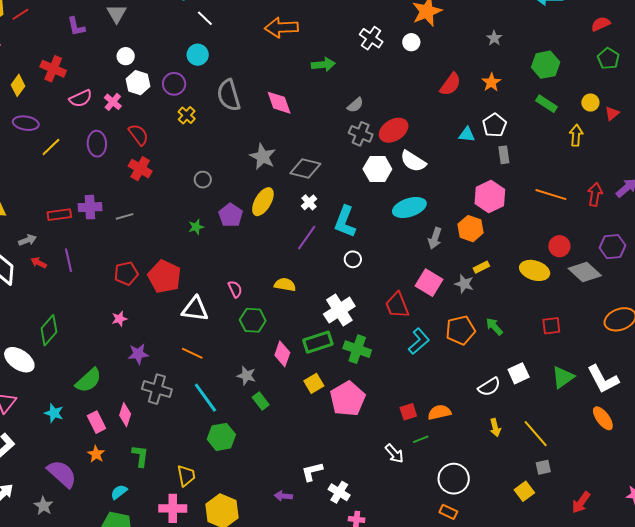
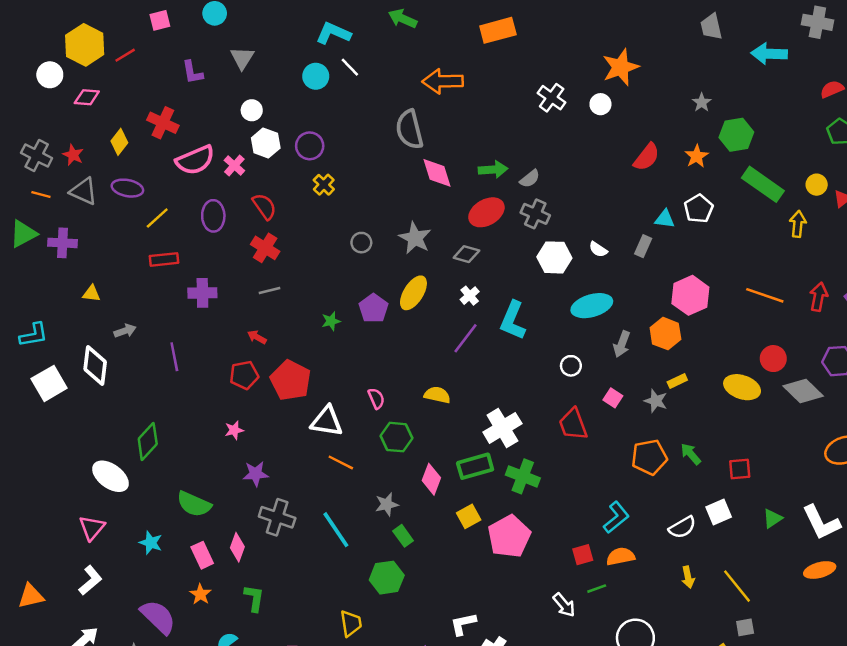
cyan circle: (198, 55) -> (316, 76), moved
green arrow: (323, 65) -> (493, 169), moved
green hexagon: (546, 65) -> (736, 135), moved
gray semicircle: (229, 95) -> (409, 129), moved
pink semicircle: (81, 98) -> (195, 160), size x1.4
green rectangle: (546, 104) -> (763, 184), size x1.6
red ellipse: (394, 130) -> (486, 212), moved
gray rectangle: (504, 155) -> (643, 246), moved, turned 30
white semicircle: (413, 161) -> (598, 249), size x0.6
gray diamond: (305, 169) -> (466, 254), size x0.7
gray circle: (203, 180) -> (361, 243), moved
red rectangle: (59, 215) -> (164, 259), moved
gray line: (124, 216) -> (269, 291), moved
white circle: (353, 259) -> (571, 366), moved
red arrow: (39, 263) -> (257, 337), moved
pink square: (429, 283) -> (613, 398), size x0.6
red square: (551, 326) -> (740, 469), moved
cyan L-shape: (419, 341) -> (616, 517), moved
orange line: (192, 353) -> (341, 462), moved
gray star: (246, 376) -> (387, 504), turned -30
green triangle: (563, 377) -> (772, 518), size x0.7
green semicircle: (88, 380) -> (194, 504), turned 64
orange ellipse: (603, 418) -> (820, 570), turned -70
green hexagon: (221, 437) -> (387, 578), moved
yellow trapezoid: (186, 476) -> (351, 623), moved

